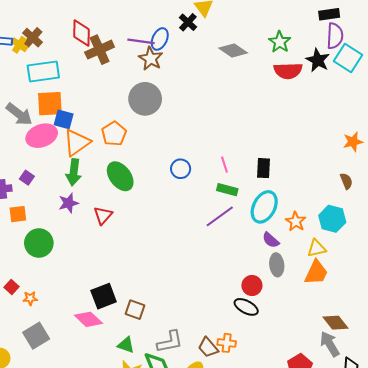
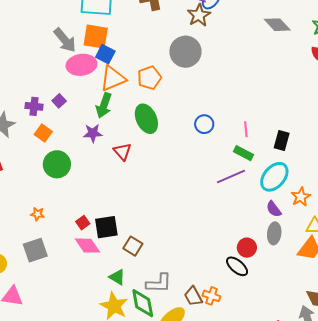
orange square: (18, 214) -> (43, 133), turned 30
red triangle: (103, 215) -> (122, 152), turned -36
red square: (12, 287) -> (83, 223), moved

